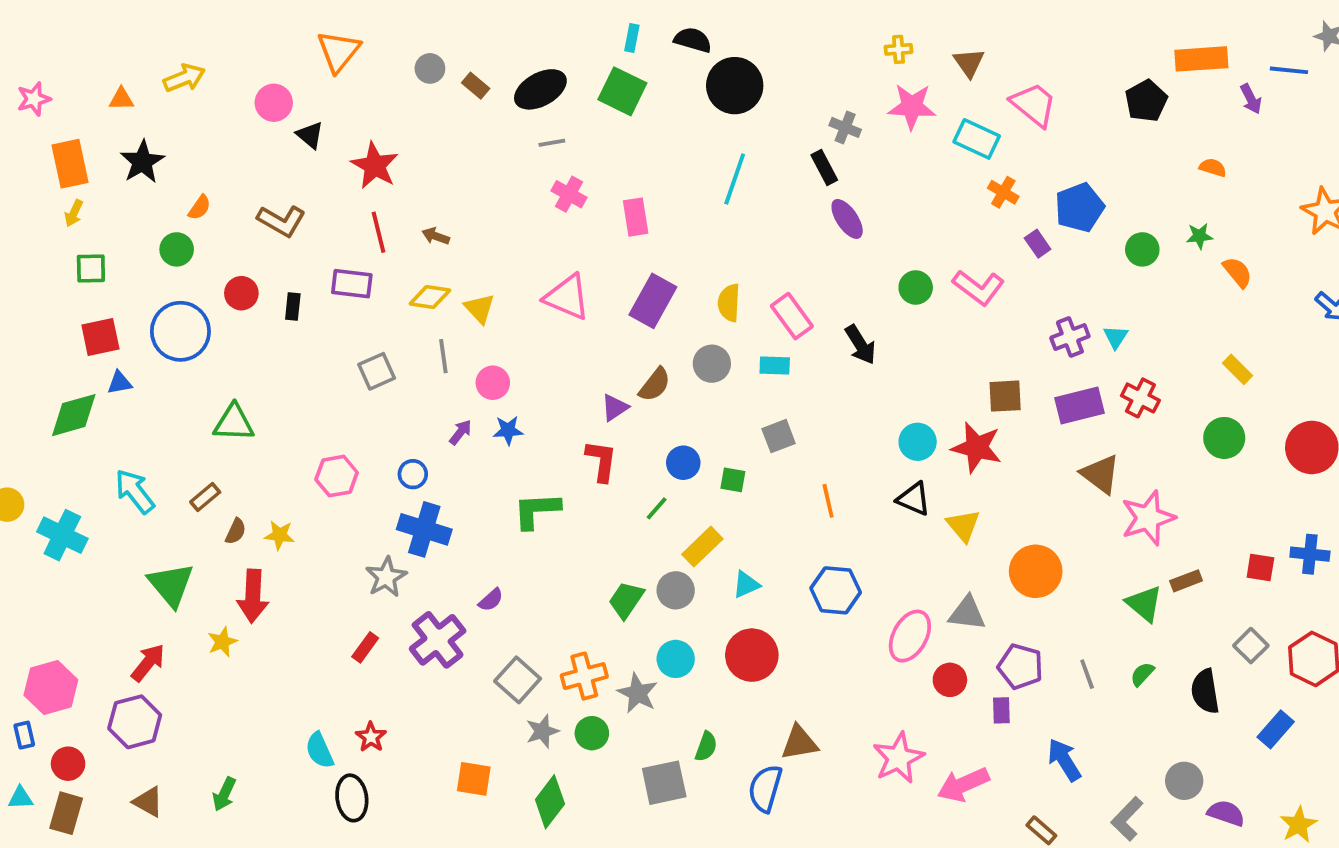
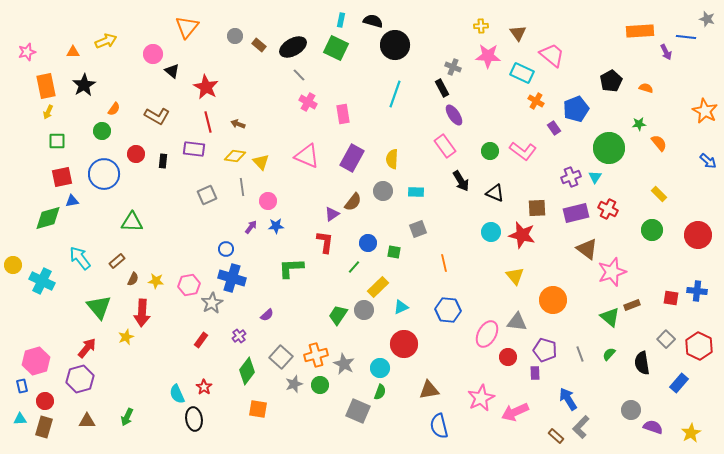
black pentagon: (1146, 101) -> (611, 81), moved
gray line: (552, 143) -> (299, 75), turned 56
green circle: (1142, 249) -> (609, 148), moved, size x1.8
pink rectangle: (792, 316) -> (445, 146), moved
pink hexagon: (337, 476) -> (189, 285), moved
black triangle: (914, 499) -> (495, 193), moved
purple cross: (438, 640) -> (239, 336), size x0.5
cyan circle: (676, 659) -> (380, 368), moved
gray square: (664, 783) -> (358, 411), turned 35
blue semicircle: (765, 788) -> (439, 426), moved, turned -30
brown triangle: (148, 802) -> (87, 421), turned -30
green diamond: (550, 802) -> (247, 371), moved
gray L-shape: (1127, 819) -> (581, 427), moved

